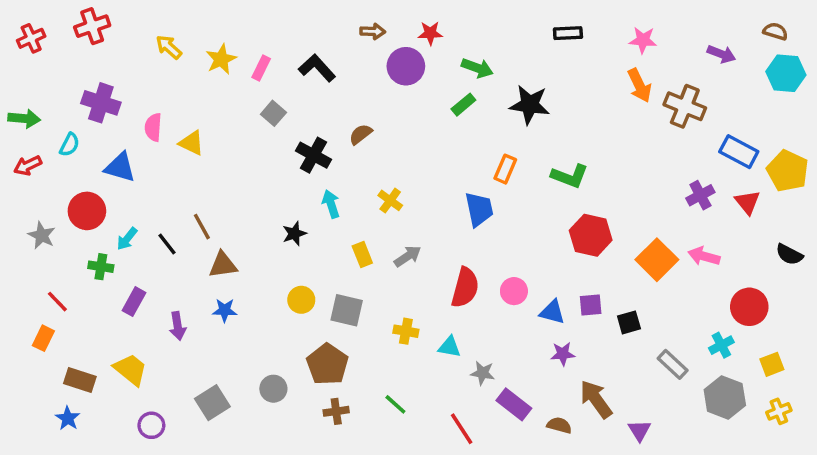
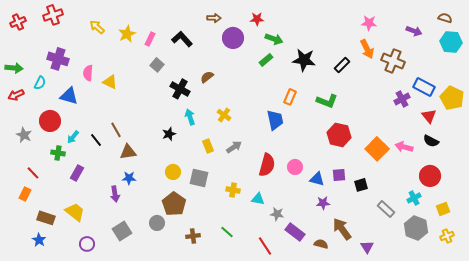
red star: (430, 33) -> (257, 19), moved
black rectangle: (568, 33) -> (342, 65), moved, turned -42
purple cross: (700, 195) -> (402, 99), moved
black semicircle: (789, 254) -> (431, 141), moved
purple arrow: (178, 326) -> (115, 194), moved
brown pentagon: (327, 364) -> (174, 204), moved

